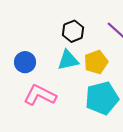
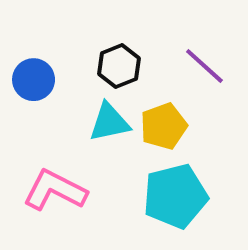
blue circle: (25, 62) -> (34, 80), moved

